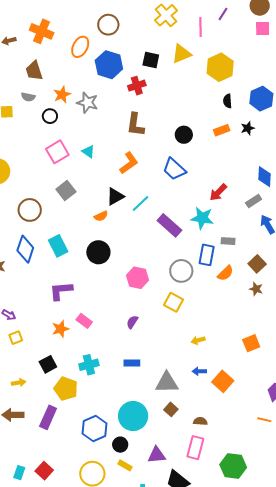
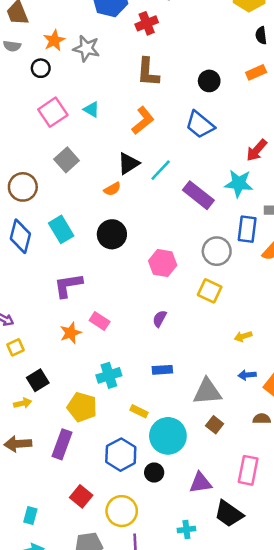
black square: (48, 364) -> (38, 380), moved
brown semicircle: (200, 421) -> (262, 419), moved
yellow rectangle: (125, 465) -> (139, 411), moved
red square: (44, 471) -> (81, 496), moved

